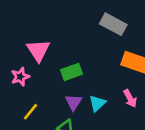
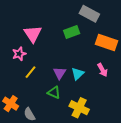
green rectangle: (71, 72) -> (72, 32), moved
yellow line: (30, 112) -> (30, 72), moved

